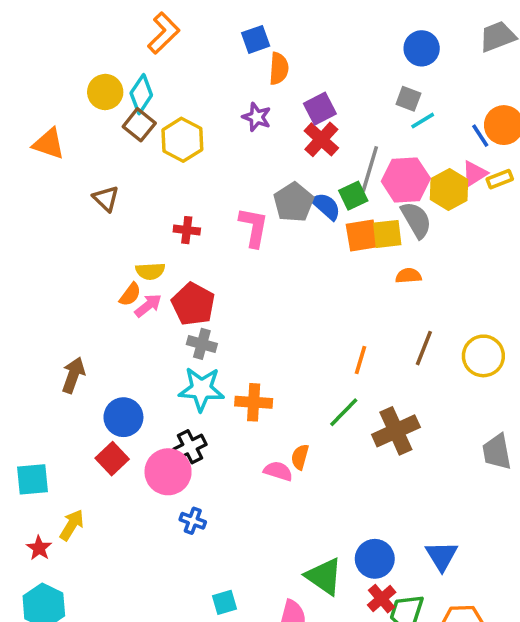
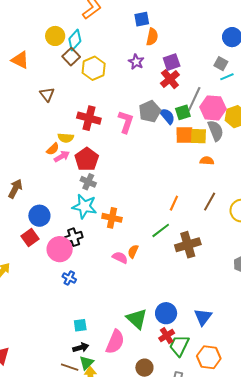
red cross: (187, 230) -> (89, 118), size x1.6

